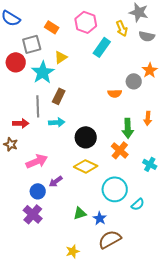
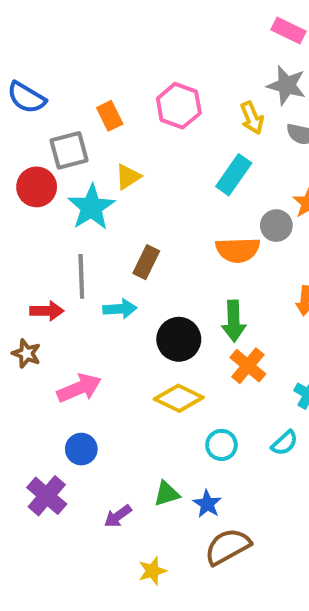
orange rectangle: (52, 27) -> (110, 116), turned 32
cyan rectangle: (102, 47) -> (234, 175), moved
orange semicircle: (115, 93) -> (238, 250), size x1.5
brown rectangle: (59, 96) -> (146, 262), moved
green arrow: (128, 128) -> (234, 321), moved
purple arrow: (56, 181) -> (118, 516), moved
cyan circle: (115, 189) -> (221, 445), moved, size x0.6
cyan semicircle: (138, 204) -> (284, 443), moved
purple cross: (33, 214) -> (47, 496), moved

